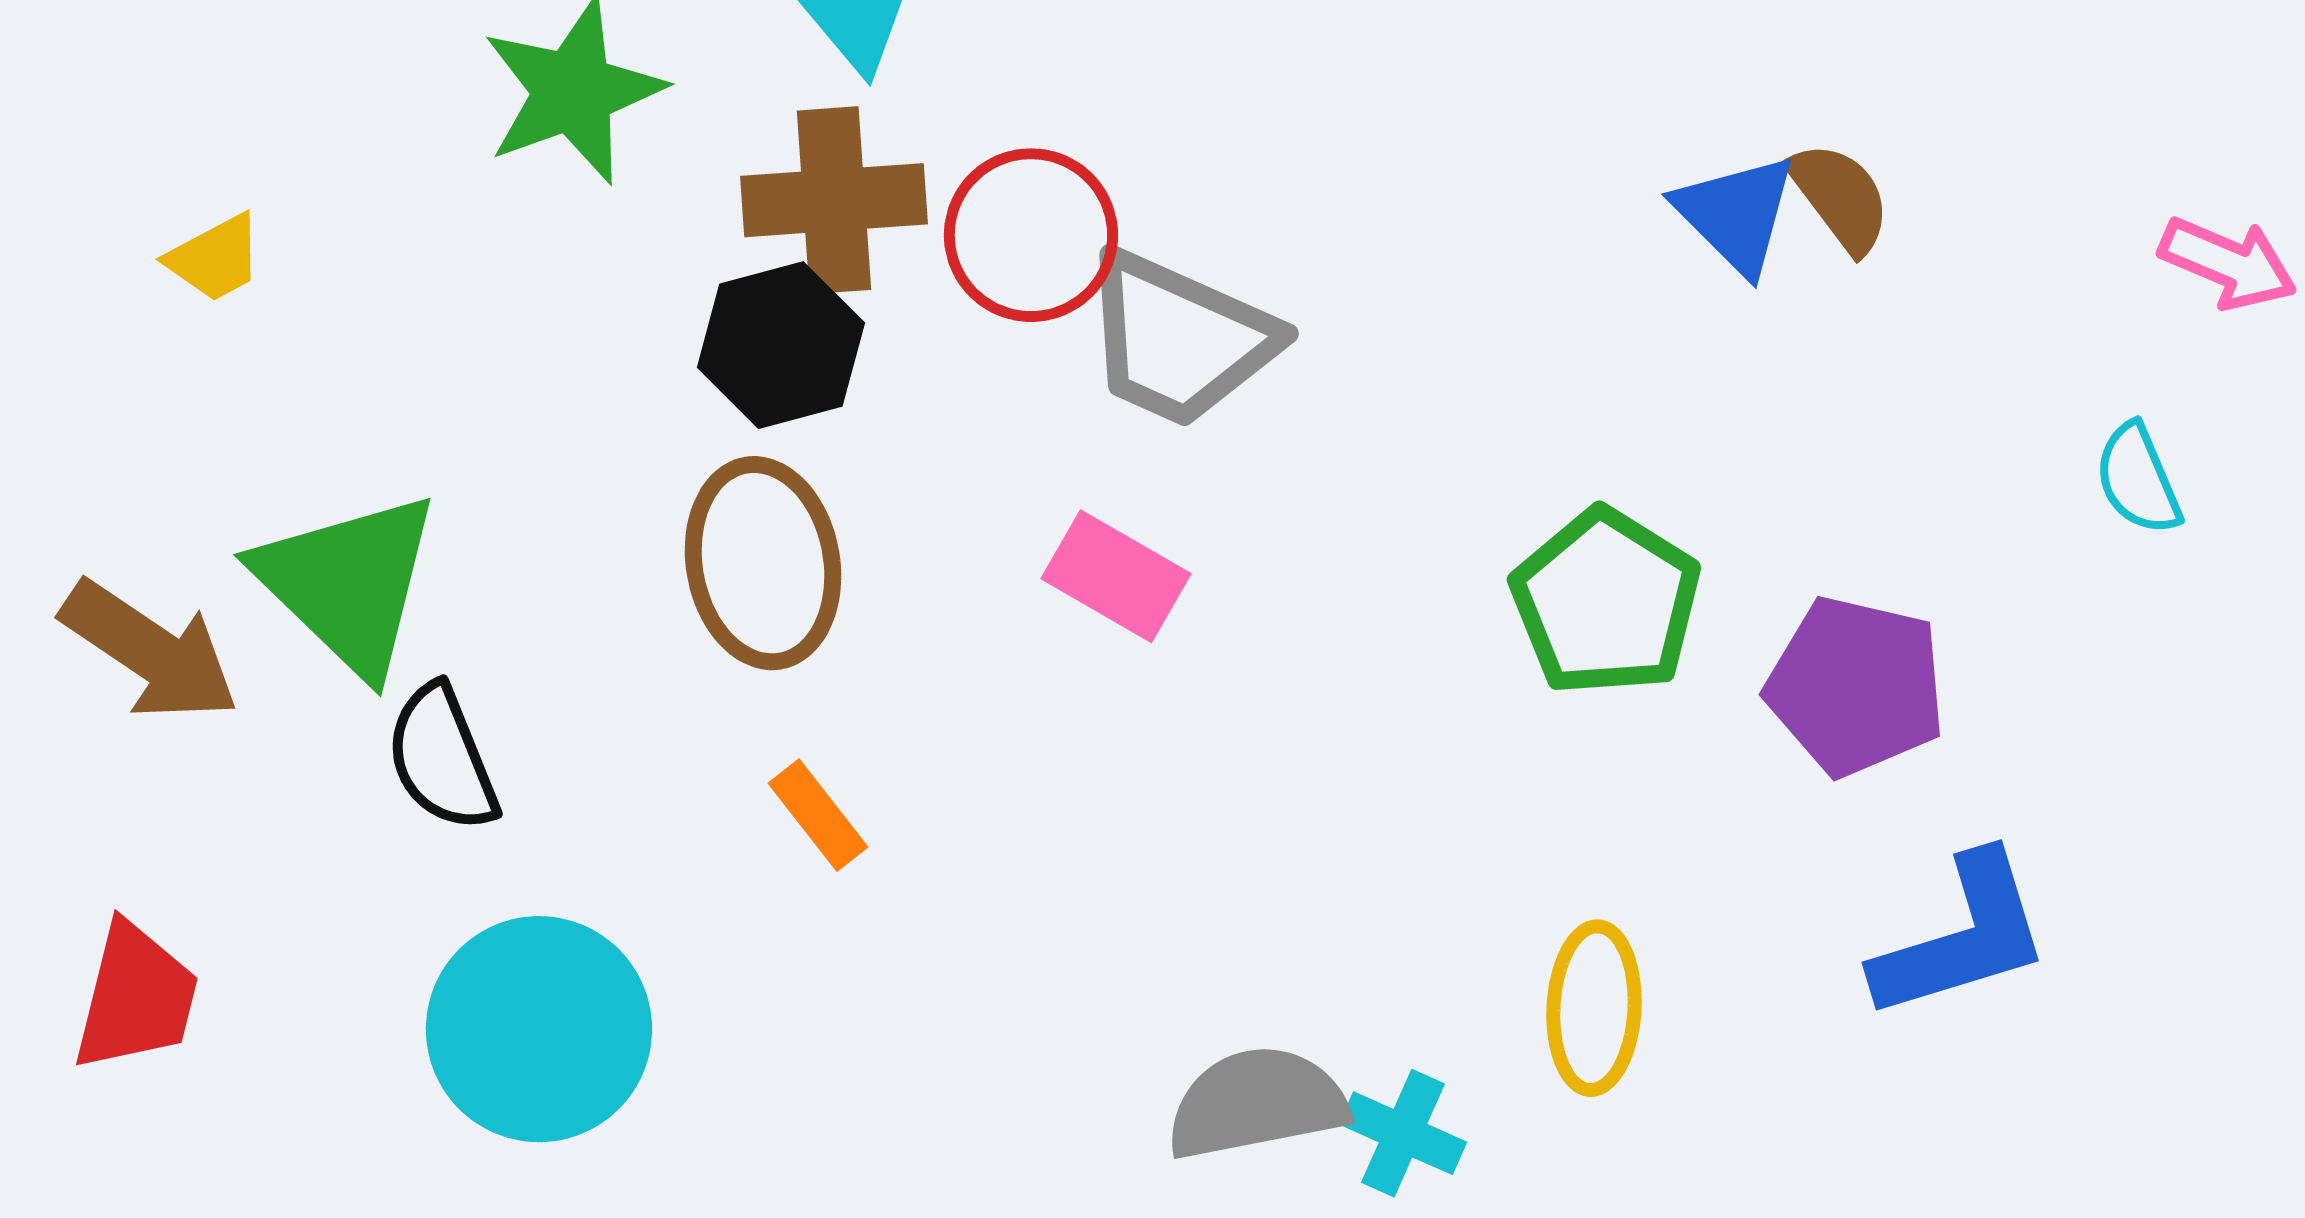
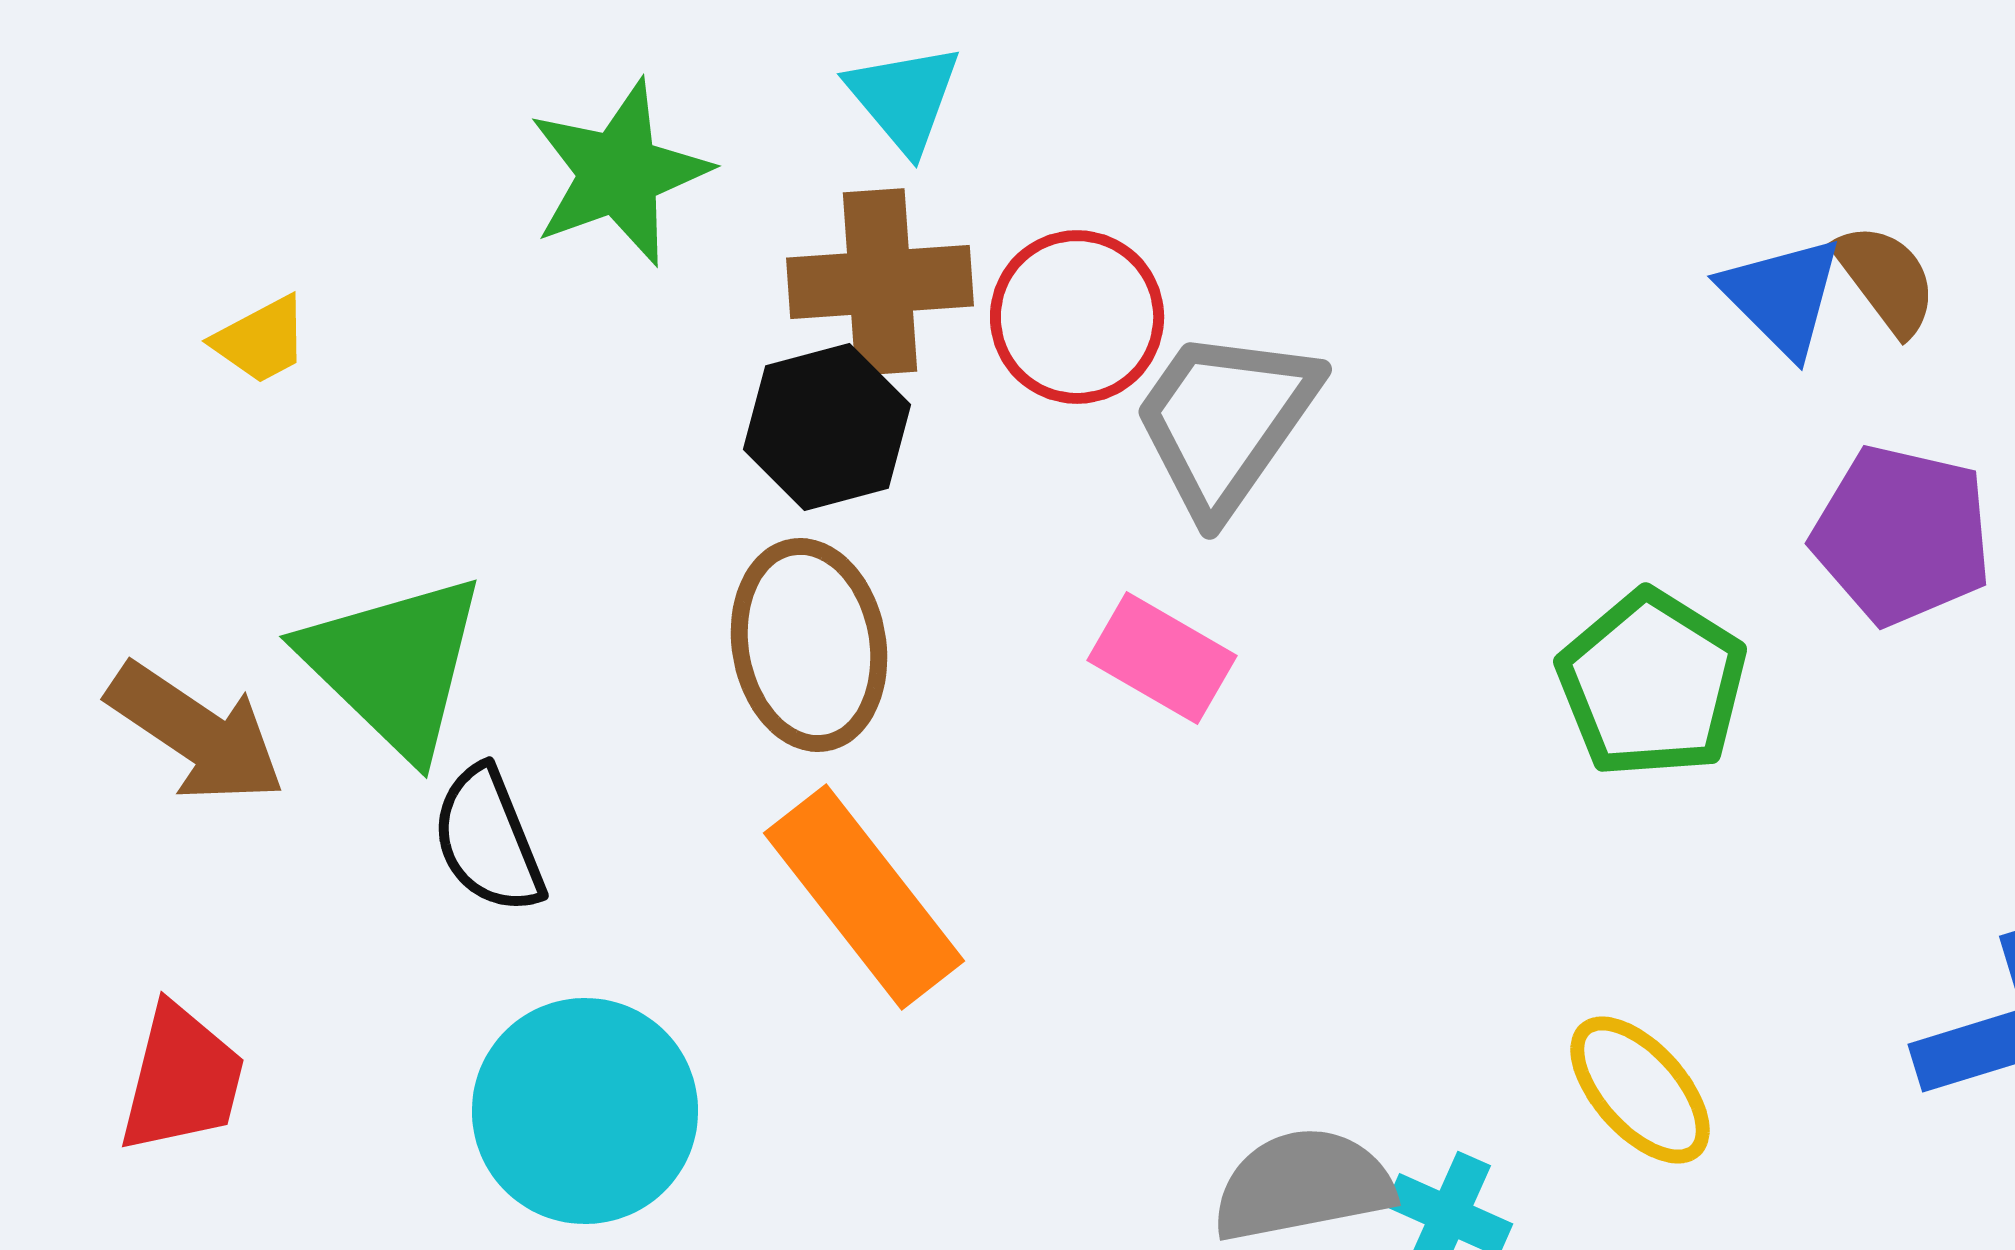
gray trapezoid: (1179, 339) -> (1225, 421), turned 101
purple pentagon: (1856, 686) -> (1902, 535), moved
orange rectangle: (818, 815) -> (864, 897), size x2.0
yellow ellipse: (1594, 1008) -> (1640, 1090), turned -45

